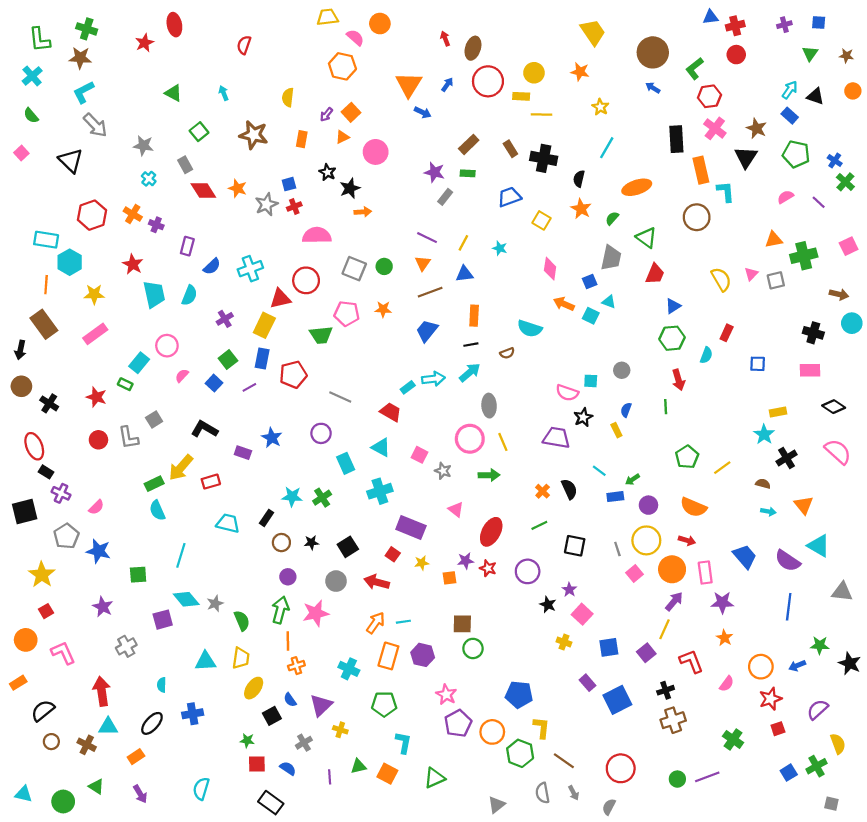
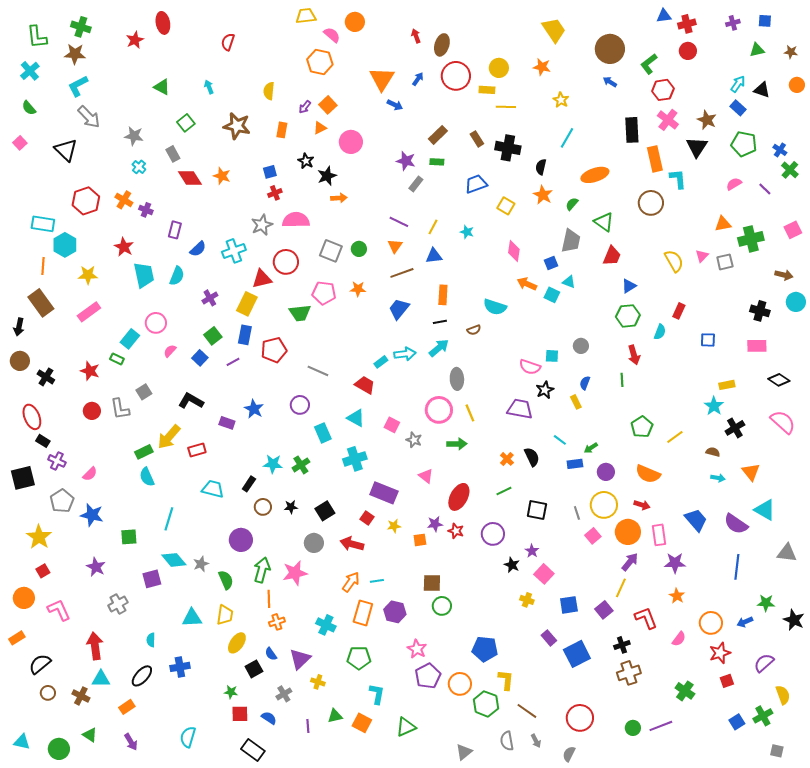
green triangle: (810, 54) -> (757, 50), turned 42
gray star: (266, 204) -> (262, 225), moved
purple circle: (288, 577) -> (241, 540), moved, size x1.5

